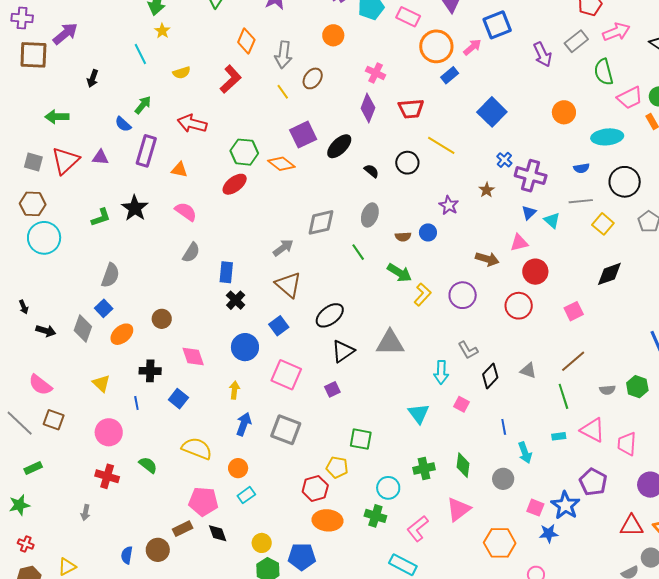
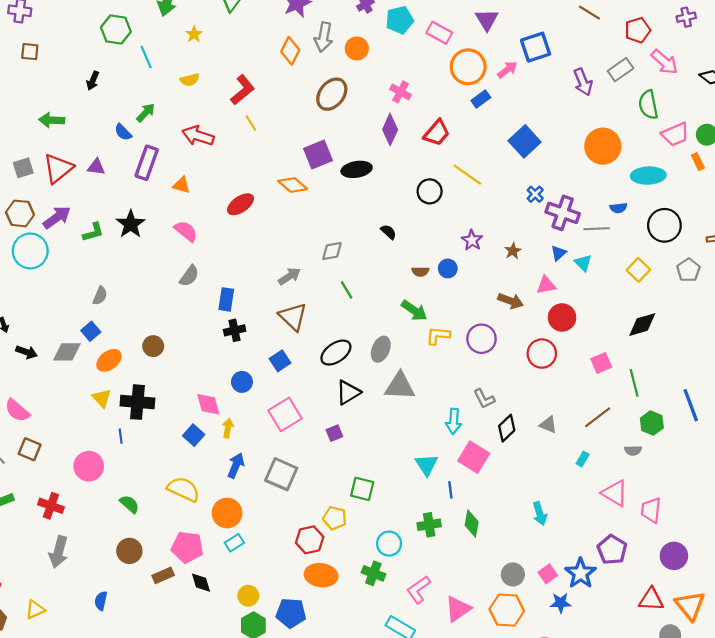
yellow star: (162, 31) -> (194, 34), moved
pink arrow: (616, 32) -> (665, 62), turned 60
purple arrow: (65, 34) -> (57, 217), moved
orange diamond: (246, 41) -> (290, 51), moved
brown square: (33, 55) -> (30, 52), size x0.6
gray arrow: (283, 55) -> (324, 37), moved
brown ellipse: (313, 78) -> (332, 94), size x1.4
yellow line: (283, 92) -> (251, 123), moved
red trapezoid: (411, 109) -> (437, 133), turned -48
orange circle: (564, 112) -> (603, 146), size x1.4
black ellipse: (339, 146) -> (357, 169), turned 32
green hexagon: (244, 152) -> (116, 29), moved
gray square: (33, 162) -> (23, 168), turned -36
black semicircle: (371, 171) -> (388, 232), moved
brown star: (487, 190) -> (513, 251), moved
gray line: (581, 201) -> (597, 229), moved
gray ellipse: (370, 215) -> (381, 349), moved
gray diamond: (321, 222) -> (332, 251), size x0.7
green line: (358, 252) -> (347, 290), moved
gray semicircle: (110, 275) -> (100, 296), size x0.7
yellow L-shape: (423, 295) -> (438, 336), turned -130
black cross: (236, 300) -> (235, 330), turned 30
gray diamond: (83, 329) -> (67, 352), turned 68
blue circle: (245, 347) -> (242, 382), size x0.7
pink diamond: (193, 357) -> (208, 404), moved
black cross: (150, 371) -> (137, 402), size x1.4
pink square: (286, 375) -> (285, 414), turned 32
yellow triangle: (101, 383) -> (102, 398), moved
green hexagon: (637, 387) -> (652, 423), moved
green line: (563, 396) -> (634, 383), moved
blue square: (178, 399) -> (194, 435), moved
pink square: (461, 404) -> (474, 457), size x1.8
blue line: (504, 427) -> (450, 490), moved
cyan rectangle: (559, 436) -> (583, 459), moved, turned -56
orange circle: (238, 468) -> (227, 513), size x1.4
red cross: (107, 476) -> (51, 506), moved
gray circle: (503, 479) -> (513, 574), moved
pink square: (535, 508) -> (548, 574), turned 30
pink triangle: (458, 509) -> (458, 609), moved
gray arrow: (85, 512) -> (59, 552), size x1.8
brown circle: (158, 550) -> (129, 551), moved

